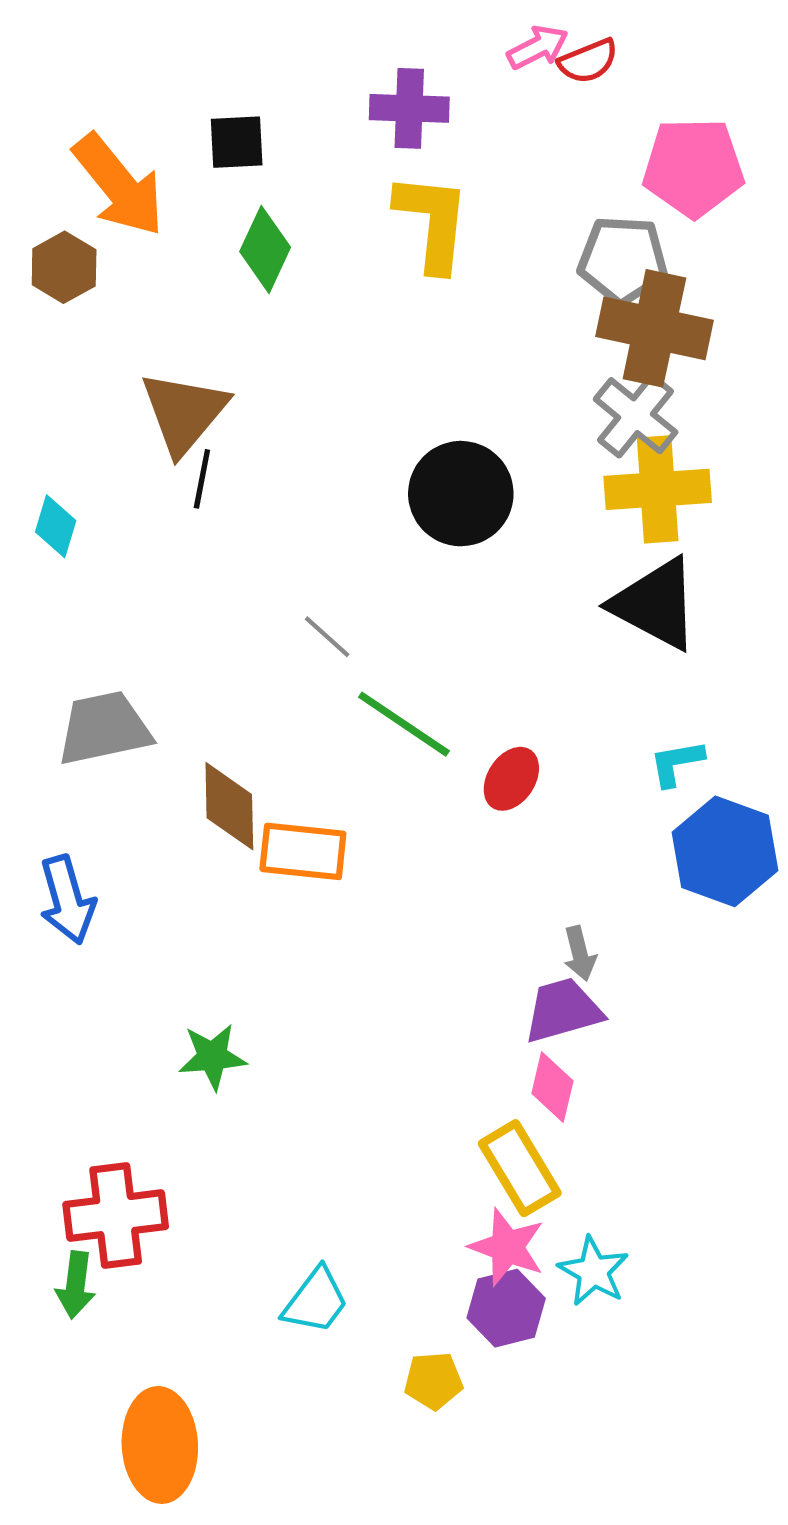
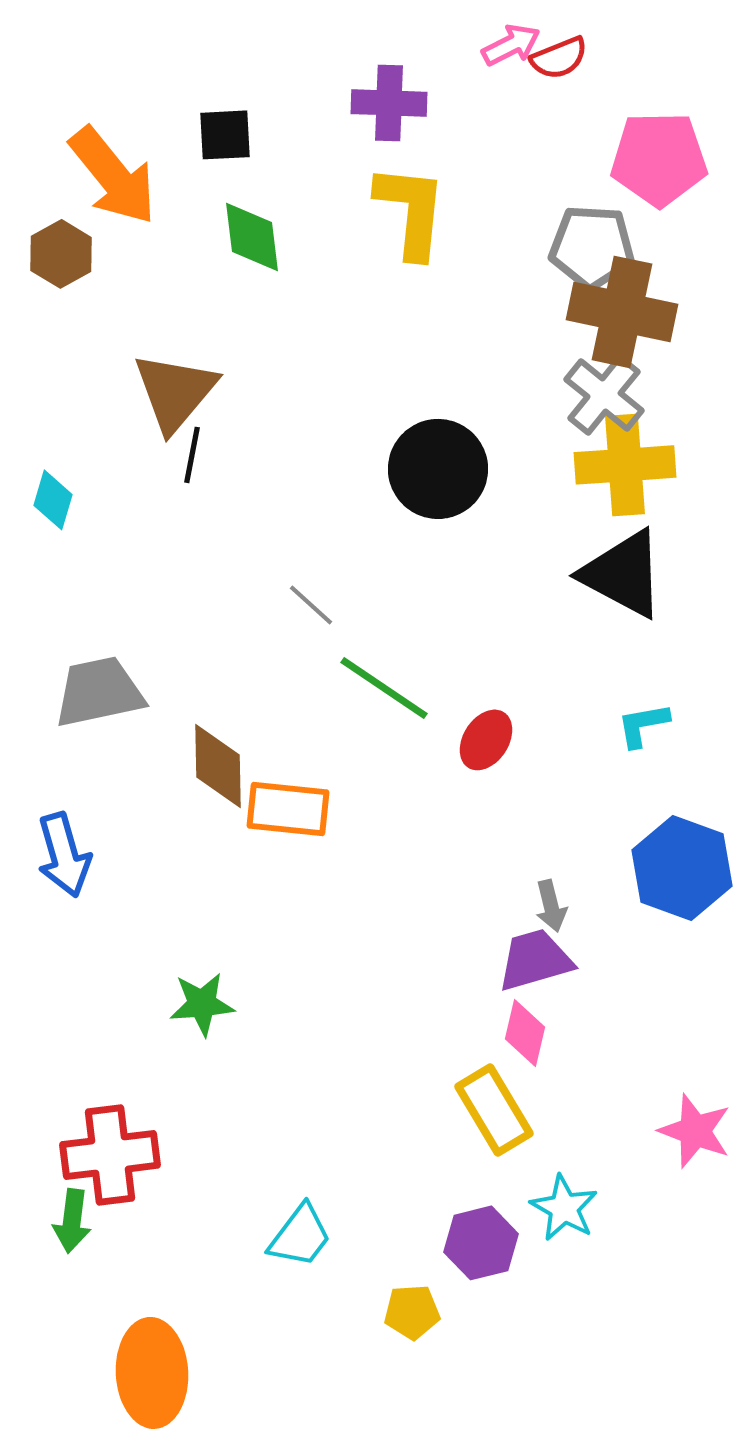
green diamond: (265, 249) -> (252, 237), turned -32
blue hexagon: (725, 851) -> (682, 868), moved
pink star: (507, 1247) -> (695, 1131), moved

